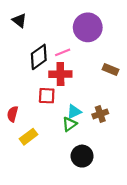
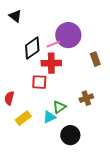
purple circle: (88, 27) -> (68, 35), moved
brown rectangle: (111, 69) -> (95, 59), turned 48
cyan triangle: (74, 112) -> (49, 117), moved

